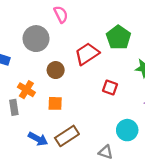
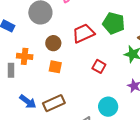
green pentagon: (118, 38) -> (114, 23), turned -30
orange cross: (26, 90) -> (25, 56), turned -35
orange square: (55, 103) -> (55, 67), moved

